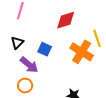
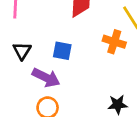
orange cross: (82, 52) -> (114, 42), size x0.7

